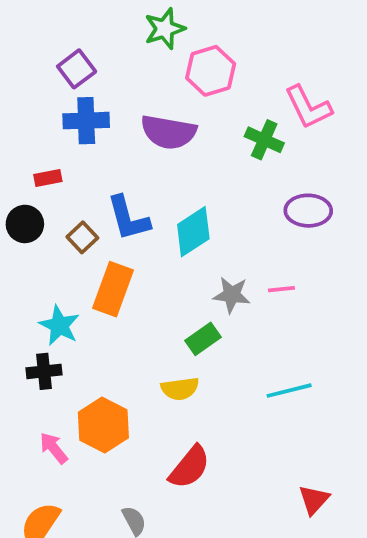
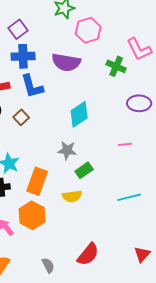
blue L-shape: (128, 218) -> (32, 86), moved
orange rectangle: (113, 289) -> (37, 181), moved
gray star: (232, 295) -> (67, 150), moved
red semicircle: (190, 467) -> (88, 254), moved

